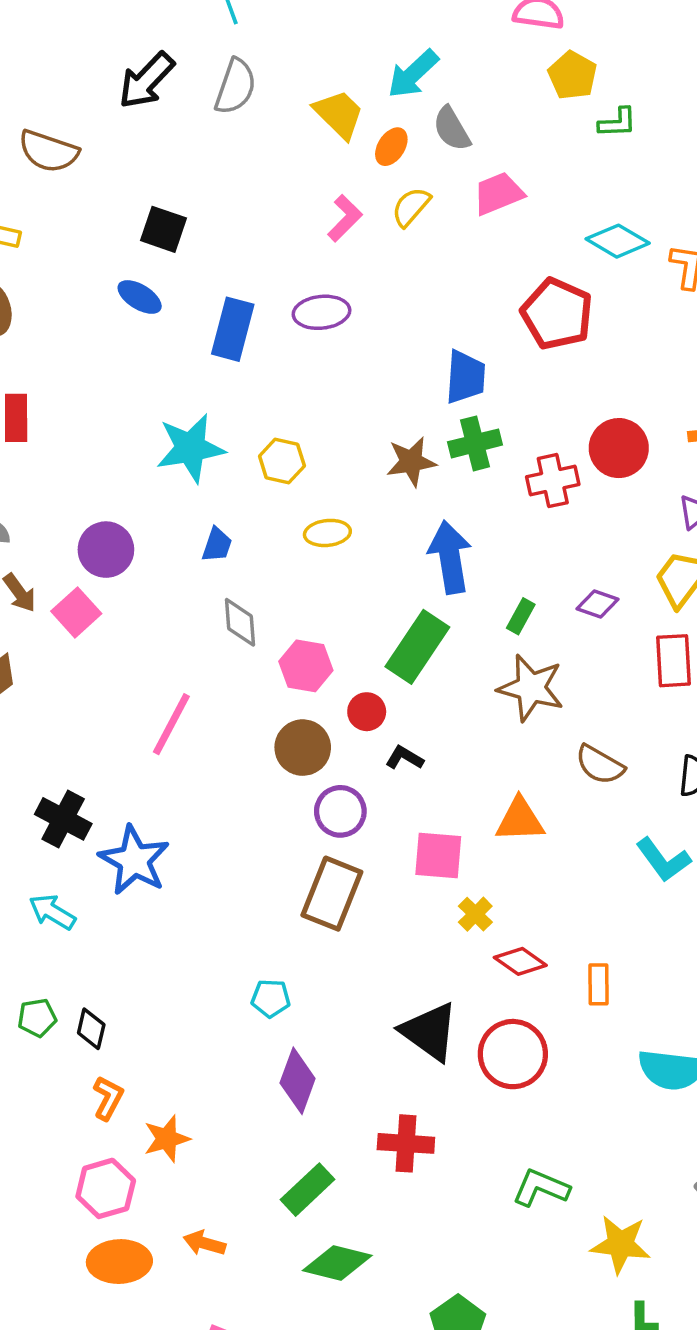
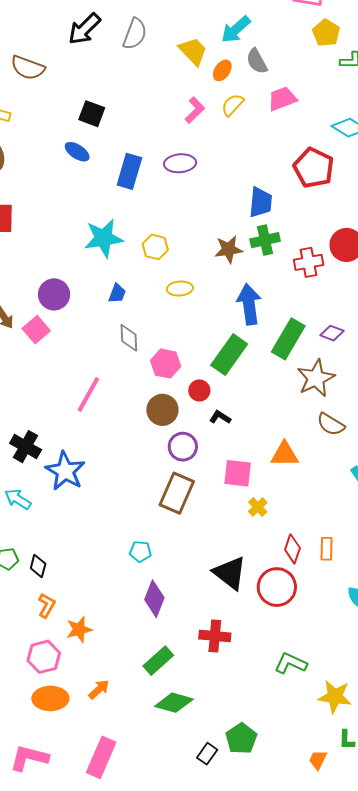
green rectangle: (521, 616) -> (288, 339), size x2.0
brown star: (531, 688) -> (316, 378), moved, turned 30
red diamond: (520, 961) -> (292, 549), moved, turned 72
orange arrow: (204, 1243) -> (99, 689), turned 120

